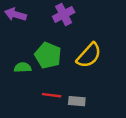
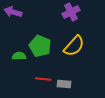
purple cross: (64, 14) -> (71, 12), moved

